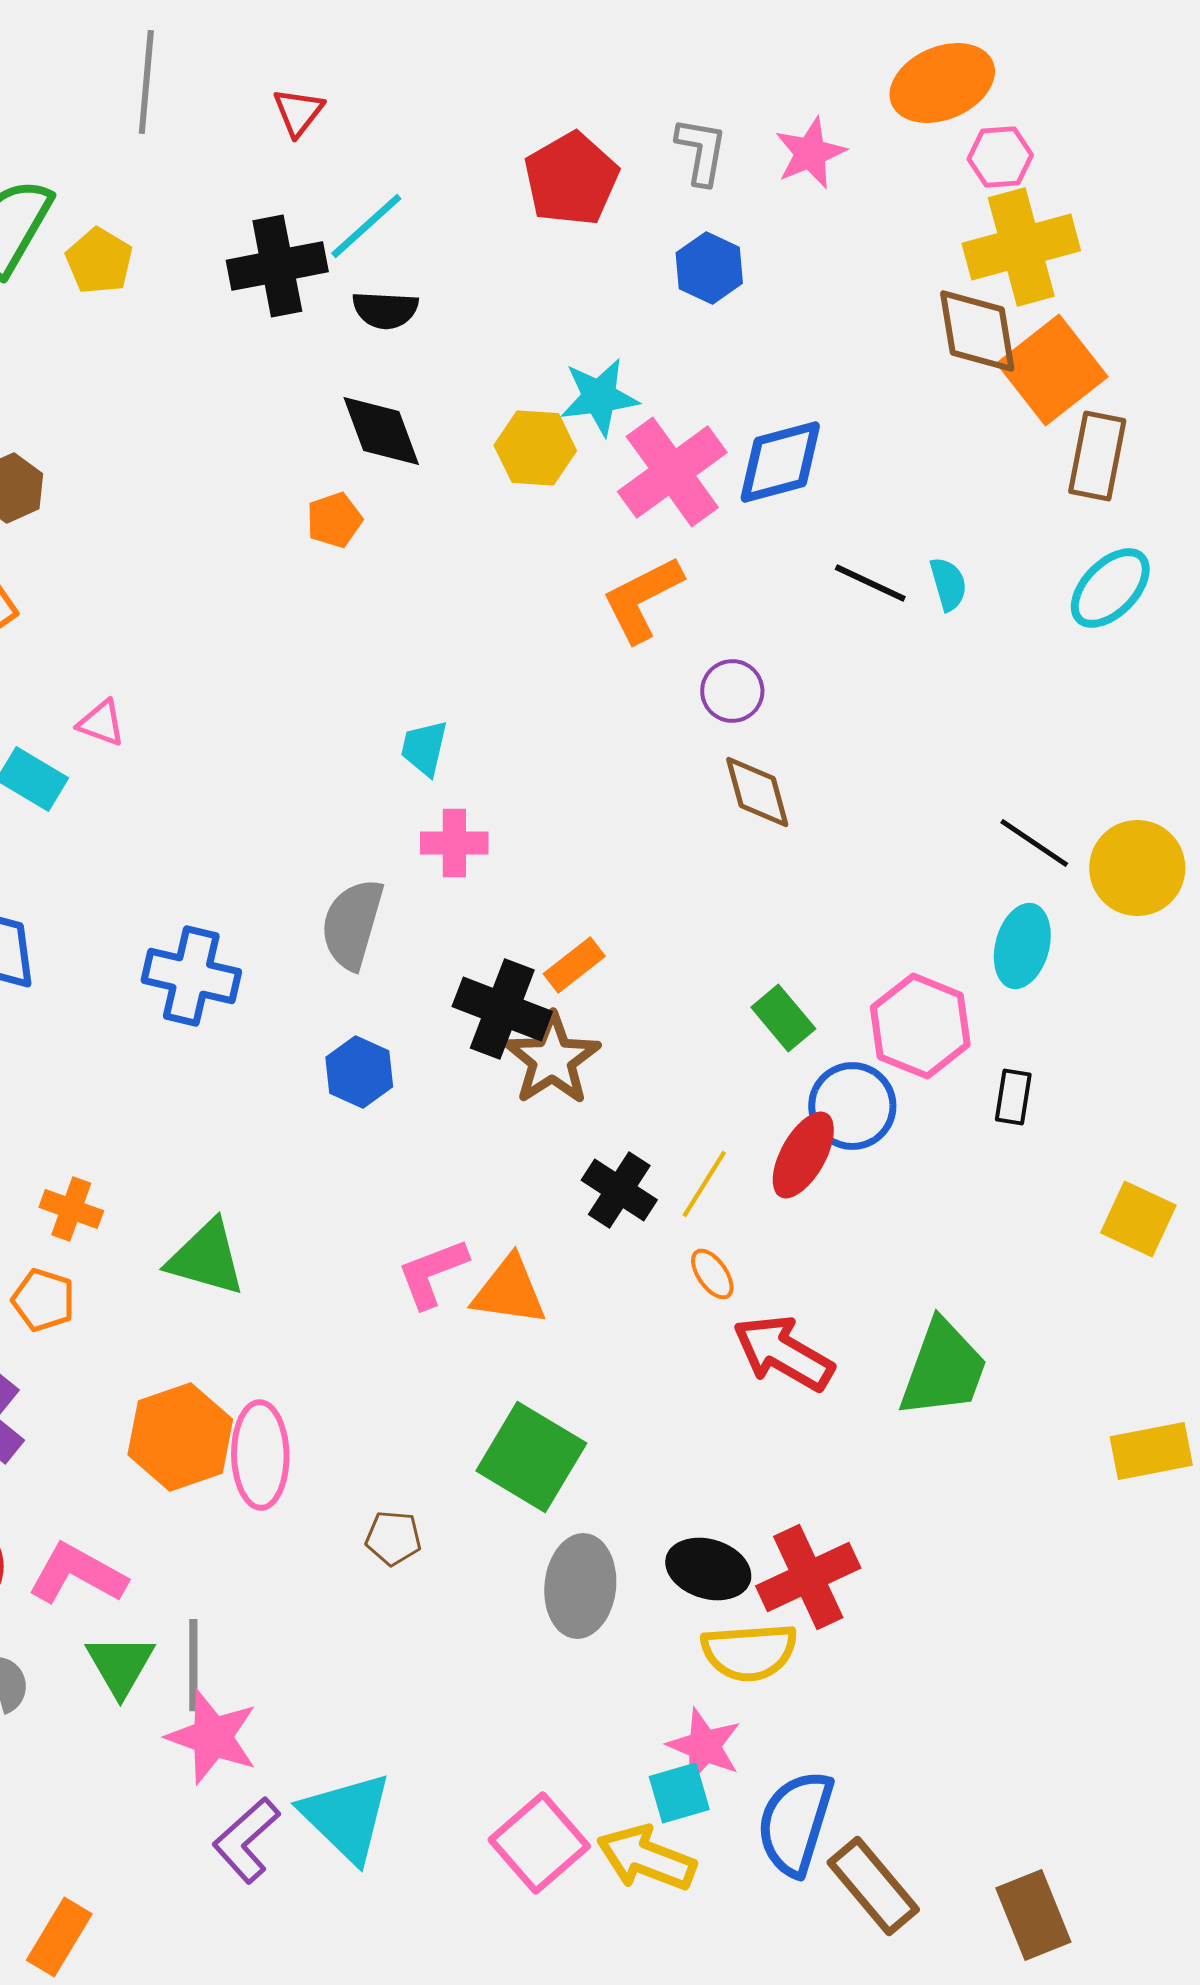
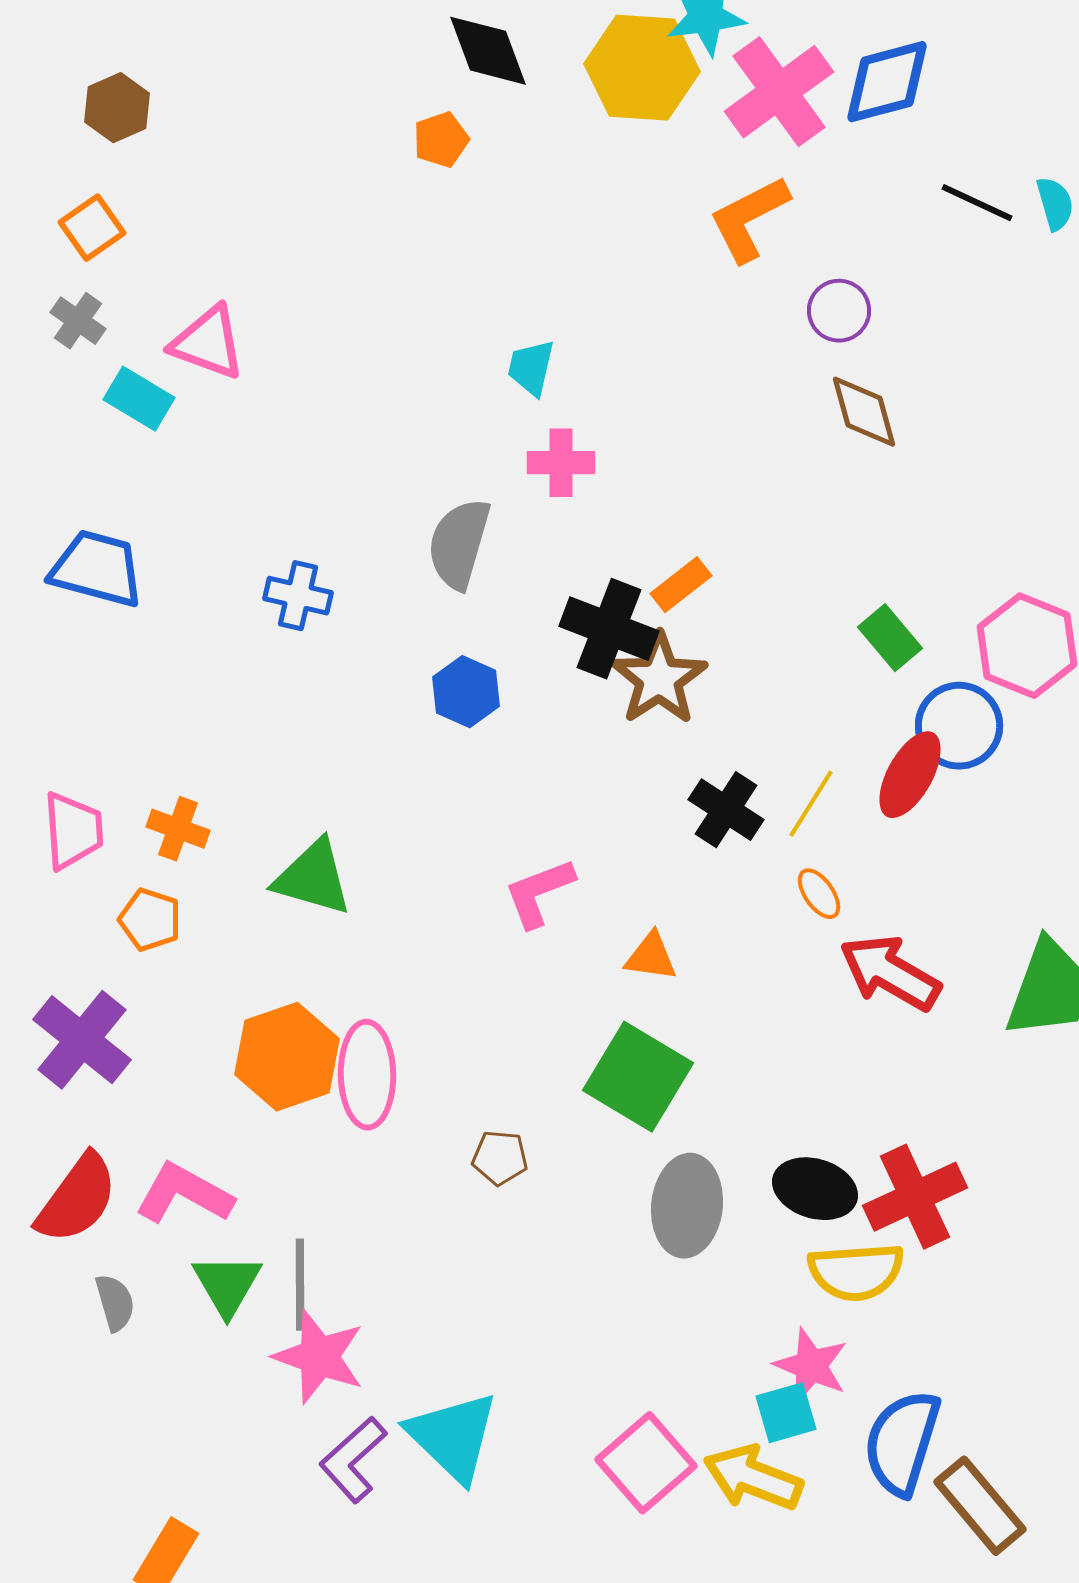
yellow hexagon: (535, 448) -> (642, 68), size x1.4
pink triangle: (101, 723) -> (208, 343), size x1.6
blue cross: (191, 976) -> (298, 596), size x0.7
orange triangle: (509, 1291) -> (651, 957), moved, size x0.7

